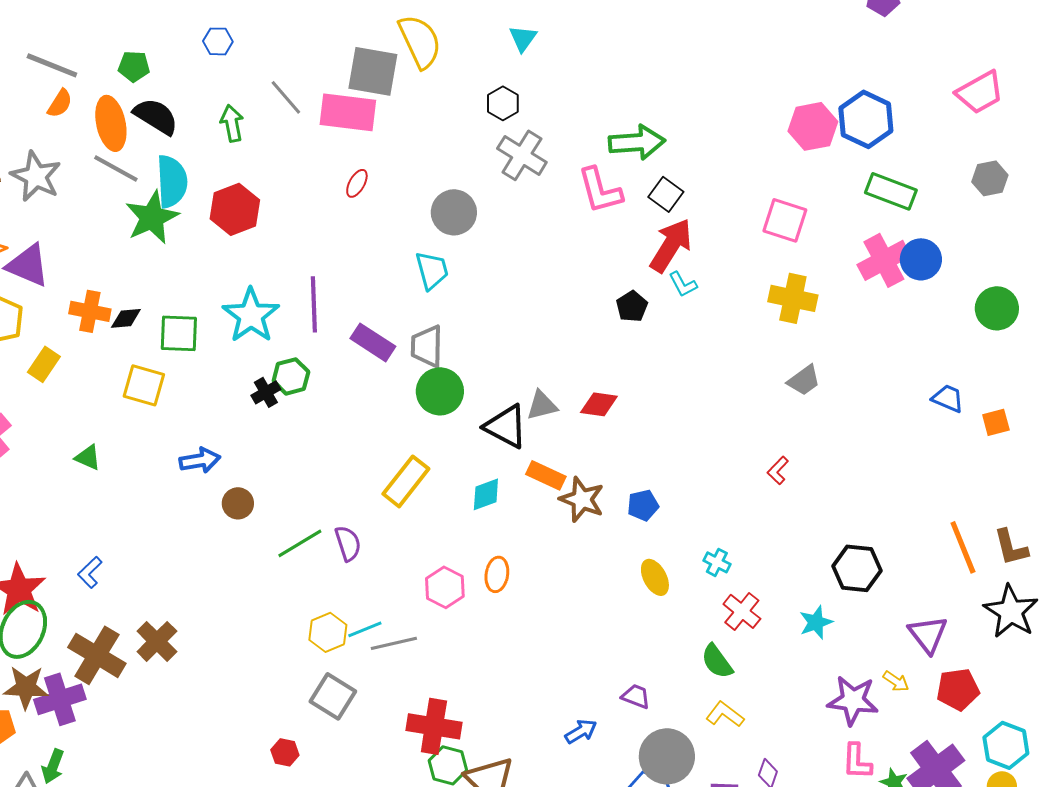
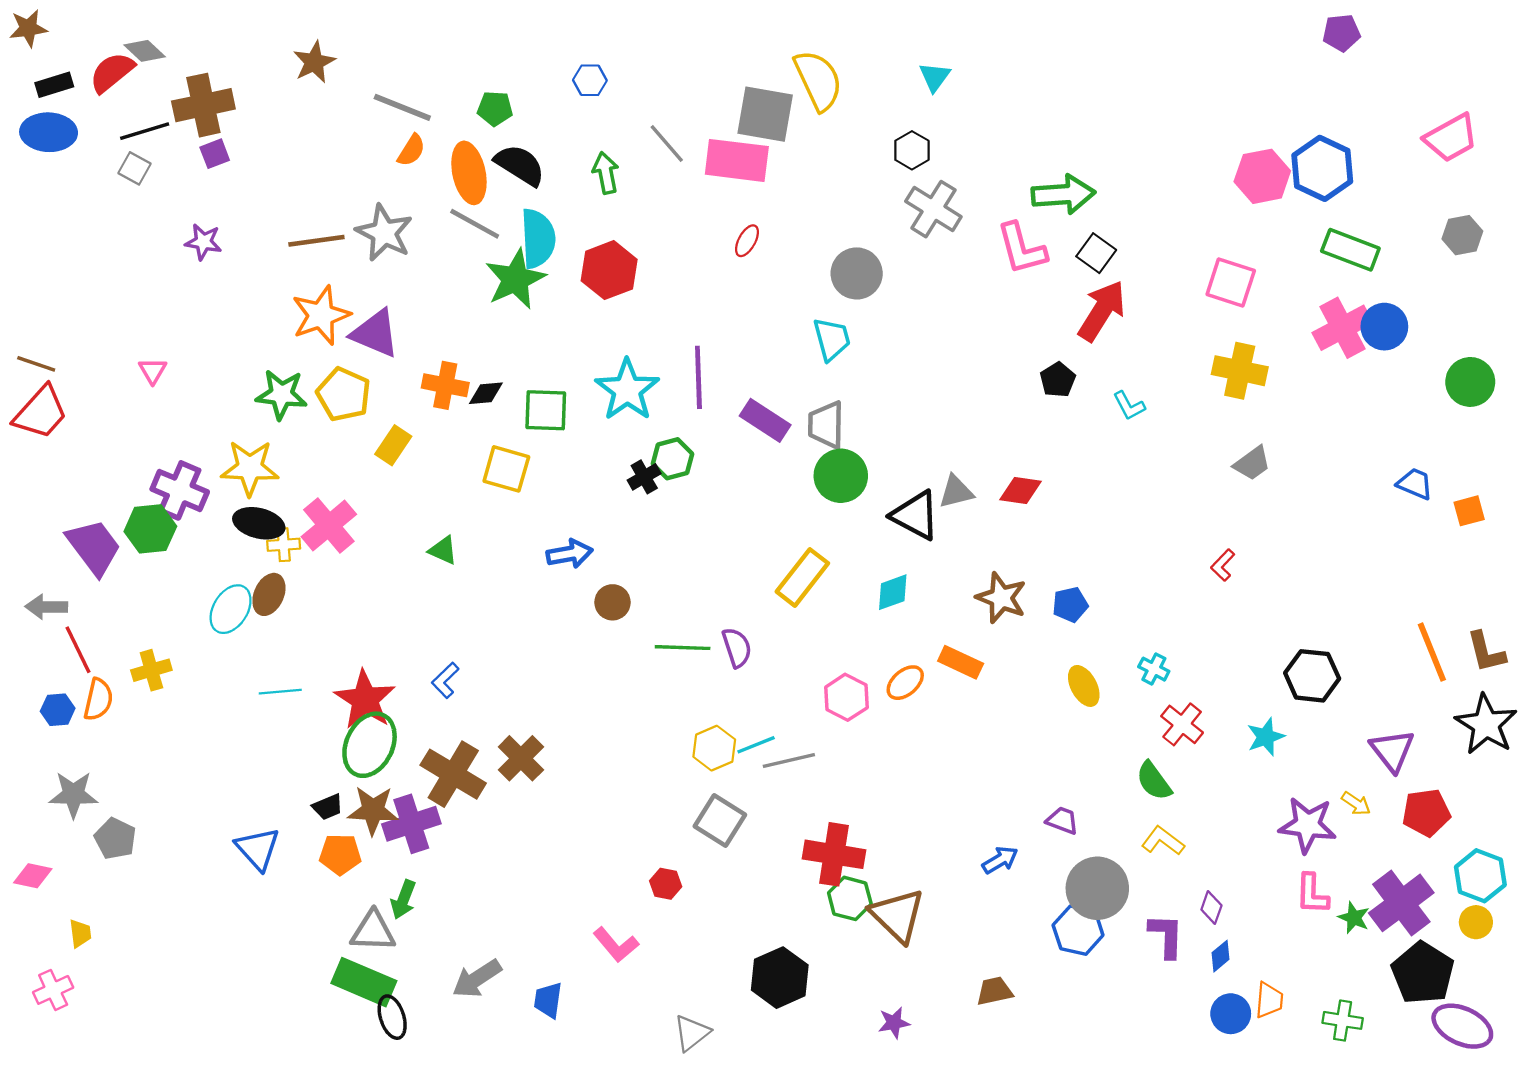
cyan L-shape: (683, 284) -> (1129, 406), moved
orange rectangle: (546, 475) -> (961, 662), moved
green line: (300, 543) -> (683, 648), turned 33
orange ellipse: (497, 574) -> (905, 683), turned 40

